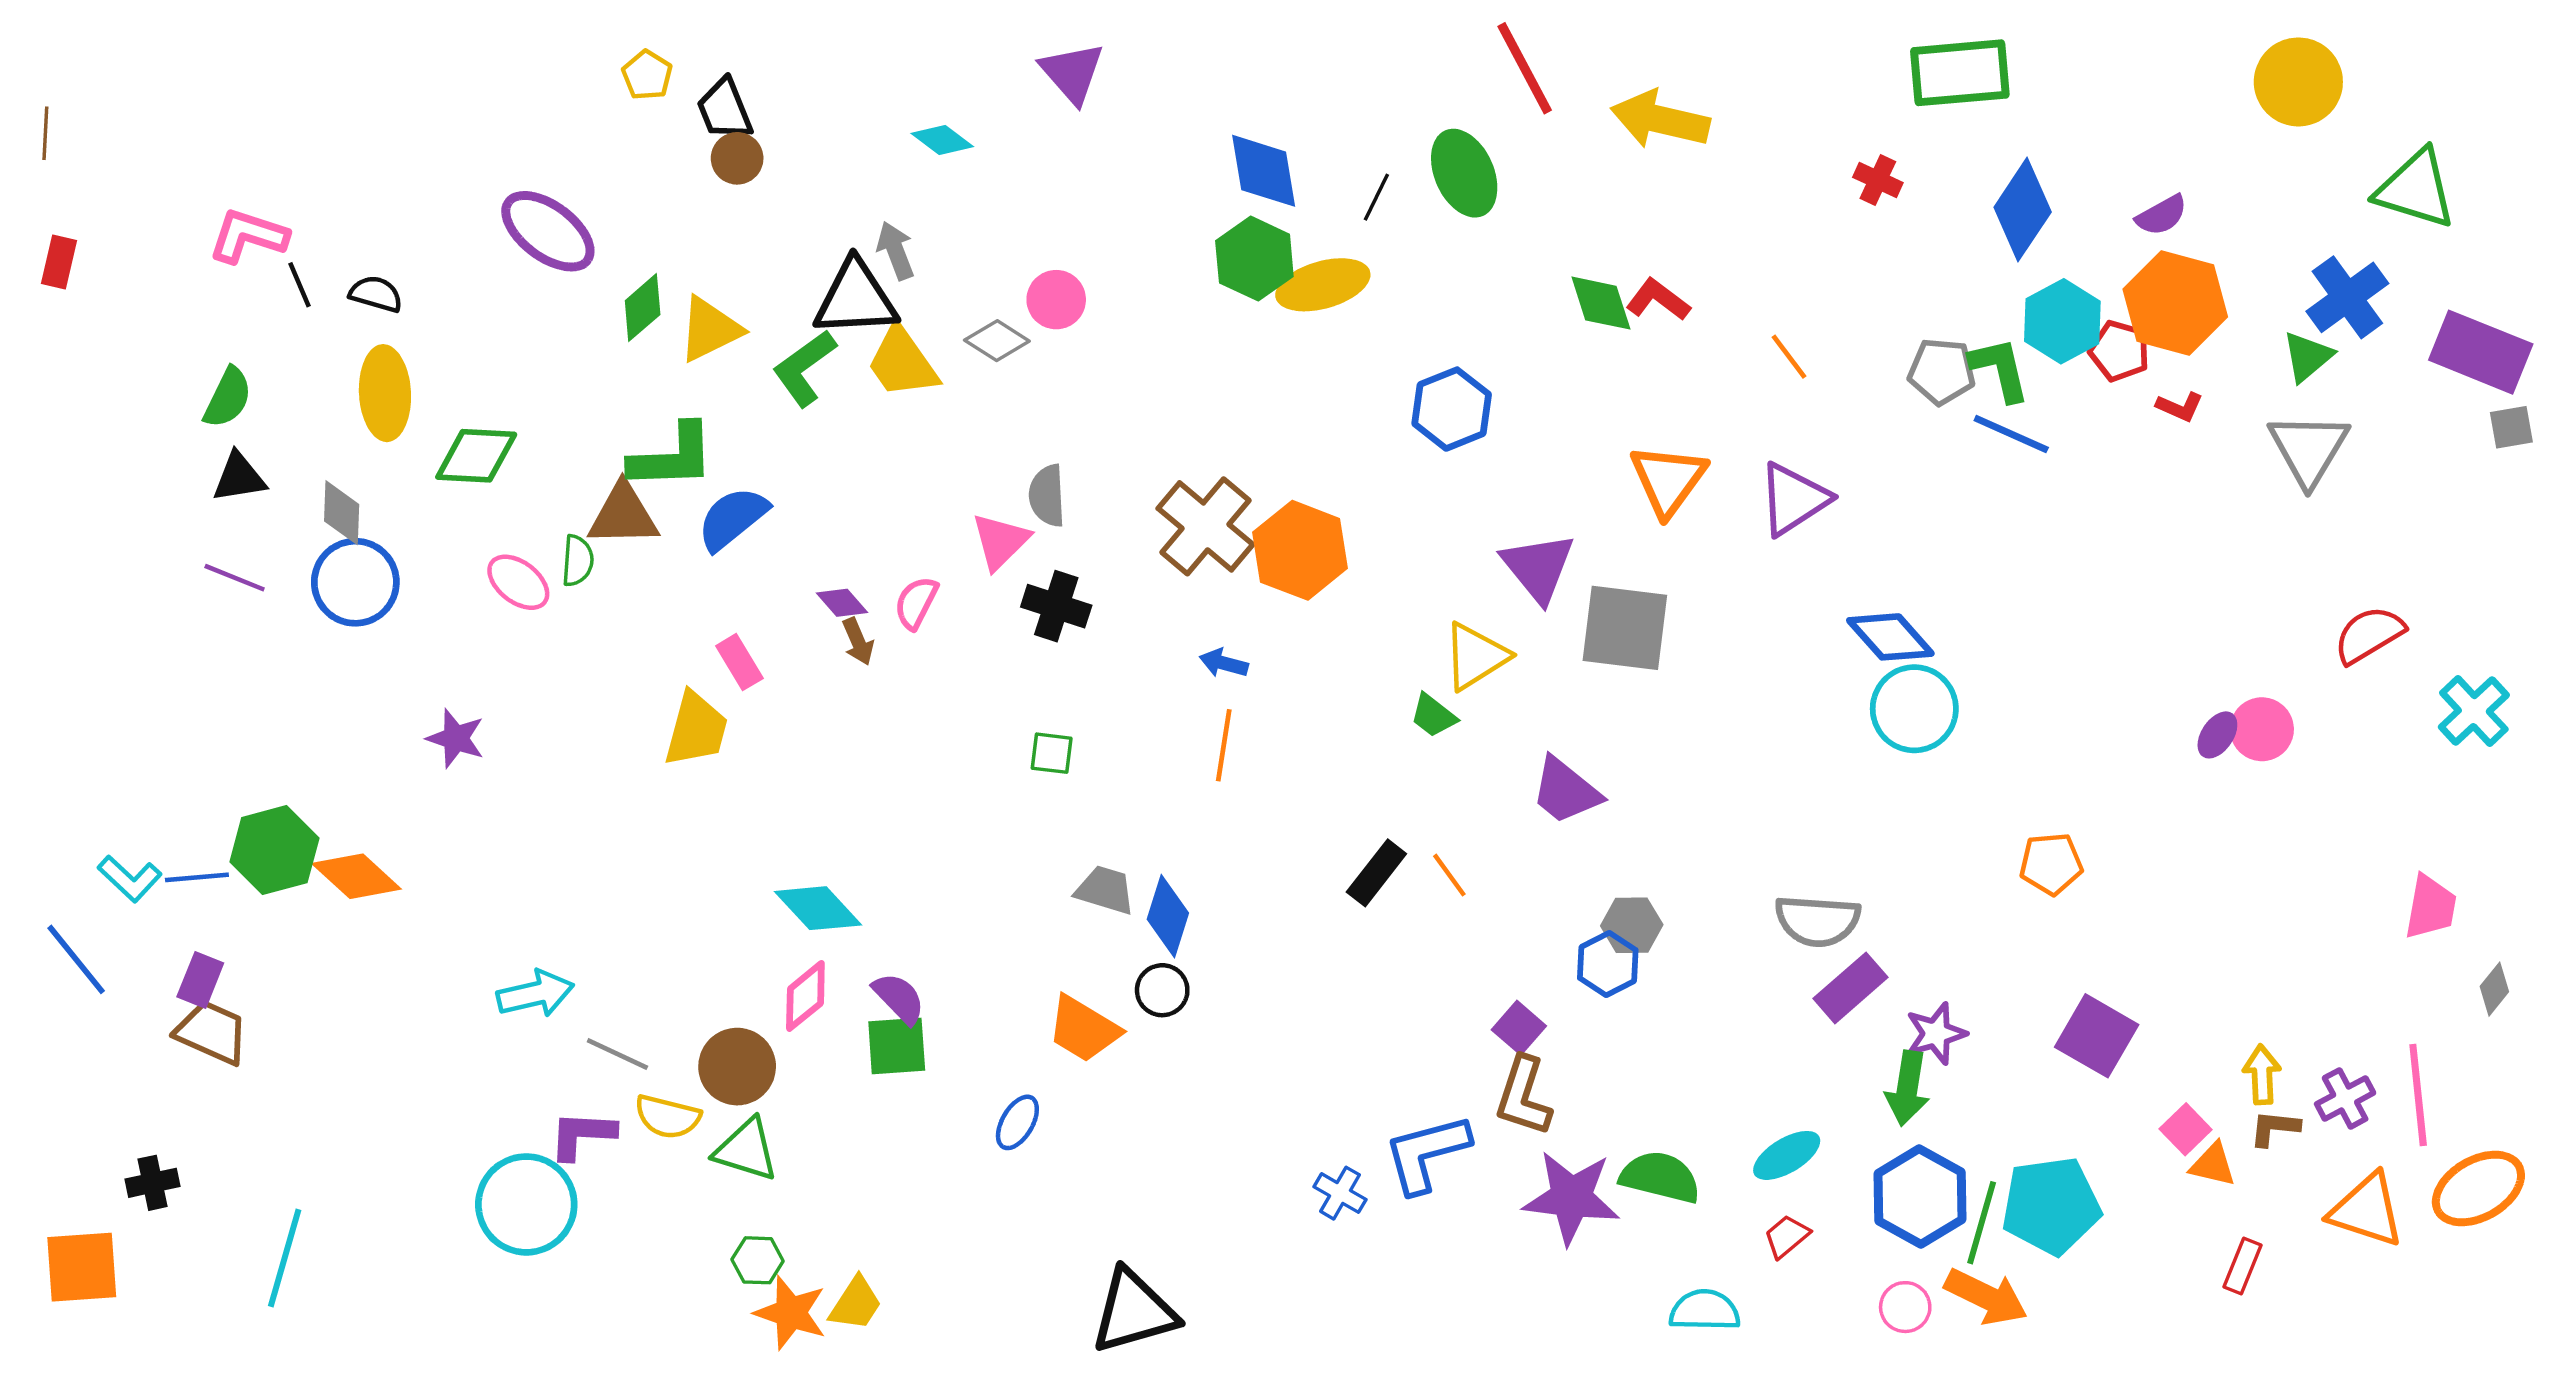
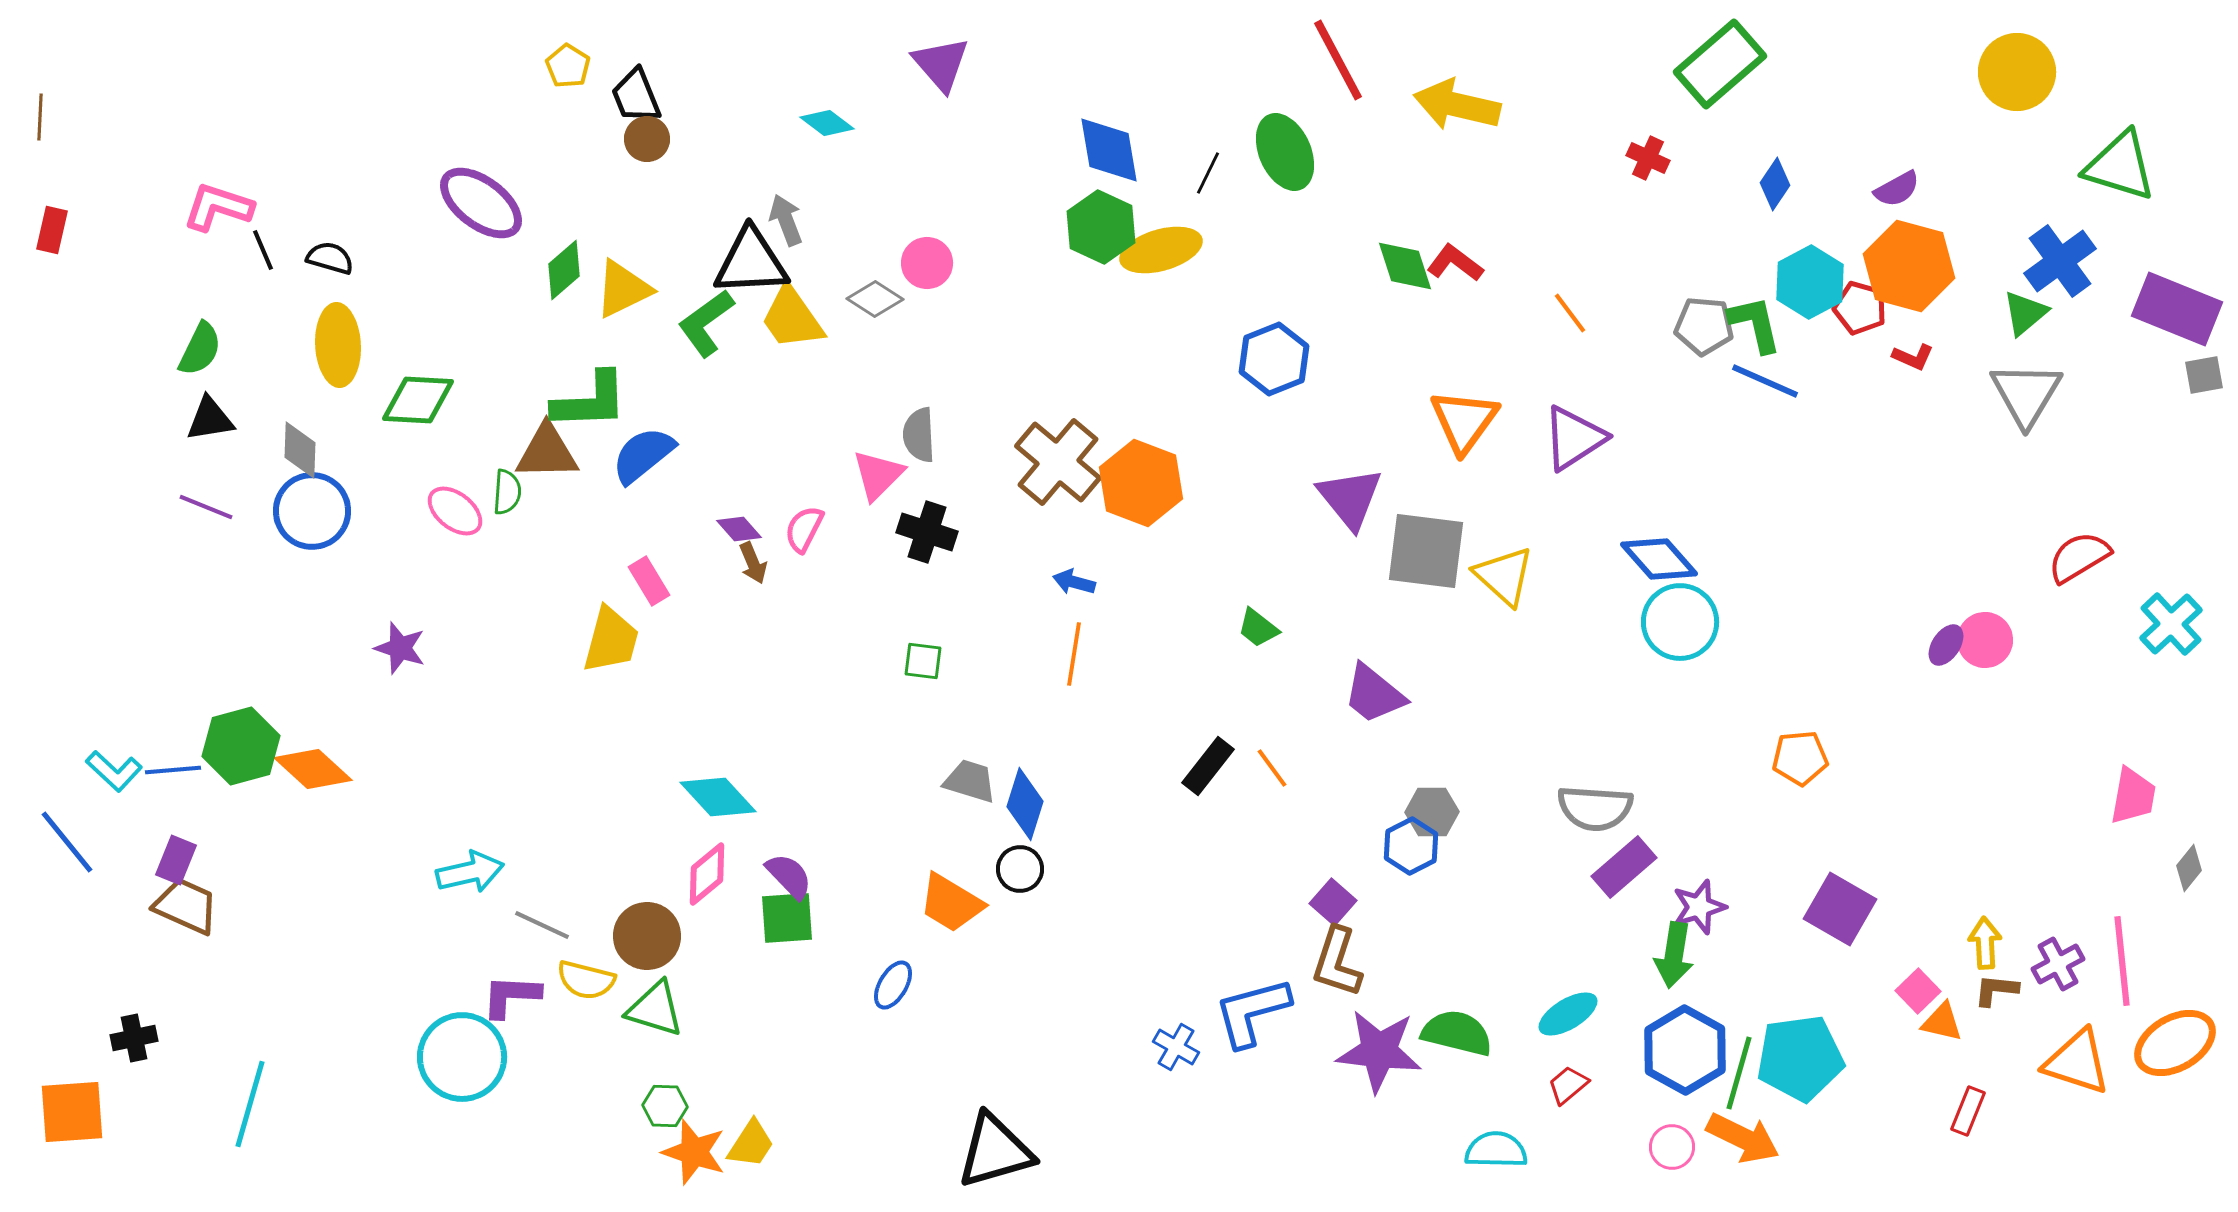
green rectangle: (1960, 73) -> (1720, 64), turned -36
blue diamond: (2023, 210) -> (1775, 184), size x0.6
yellow triangle: (1476, 656) -> (1504, 576), moved, turned -46

